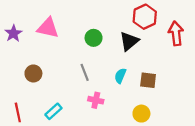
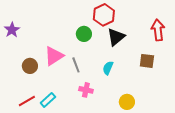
red hexagon: (145, 17) -> (104, 15), moved
pink triangle: (48, 28) -> (54, 56), moved, turned -45
brown square: (148, 80) -> (147, 61), moved
red line: (18, 112) -> (27, 101), moved, turned 72

